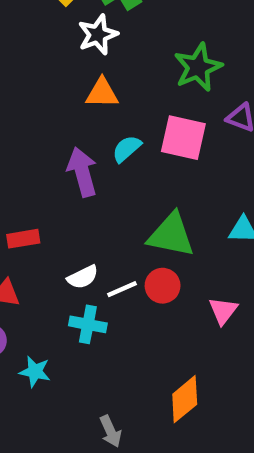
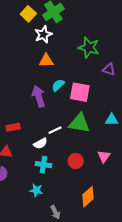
green star: (198, 67) -> (89, 48), turned -30
pink square: (183, 138) -> (80, 92), moved
red circle: (163, 286) -> (76, 161), moved
white line: (122, 289) -> (55, 130), moved
cyan star: (35, 372) -> (36, 190), moved

